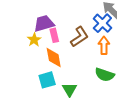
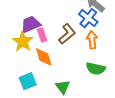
yellow star: (34, 40) -> (23, 41), size x1.5
cyan square: (47, 80) -> (28, 81), moved

